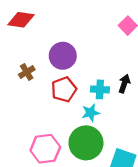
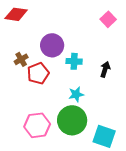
red pentagon: (64, 89) -> (38, 73), moved
cyan cross: (100, 89) -> (74, 61), moved

